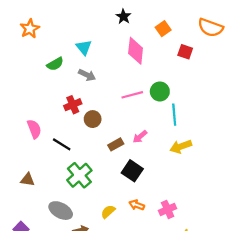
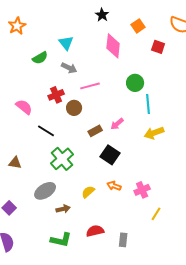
pink line: (132, 95) -> (90, 86), moved
pink semicircle: (34, 129) -> (24, 107), moved, turned -30
gray ellipse: (61, 211) -> (45, 191), turned -60

